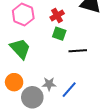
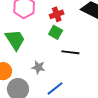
gray star: (49, 84) -> (38, 67), moved

